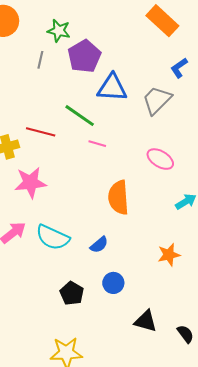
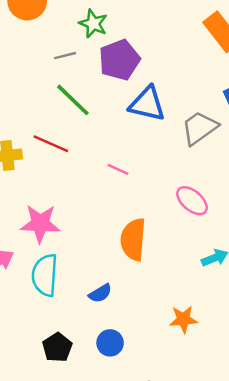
gray line: (40, 60) -> (65, 56), turned 54
green line: (80, 116) -> (73, 100), moved
pink star: (30, 183) -> (40, 224), moved
cyan semicircle: (53, 237) -> (45, 275), turned 60

